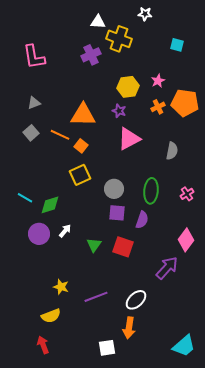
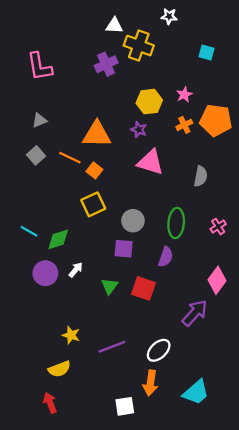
pink triangle: (129, 139) -> (150, 162), turned 45
purple square: (117, 213) -> (124, 249), moved
cyan trapezoid: (184, 346) -> (196, 392), moved

